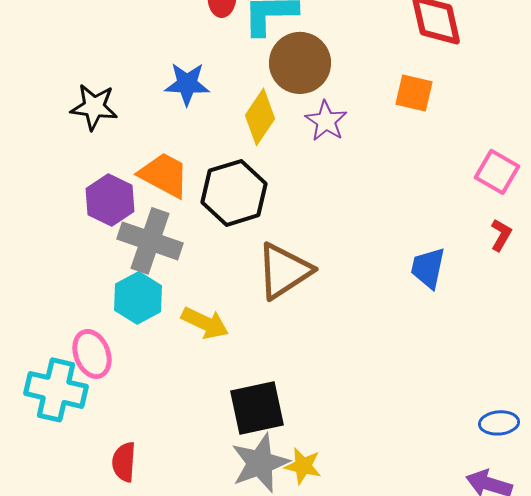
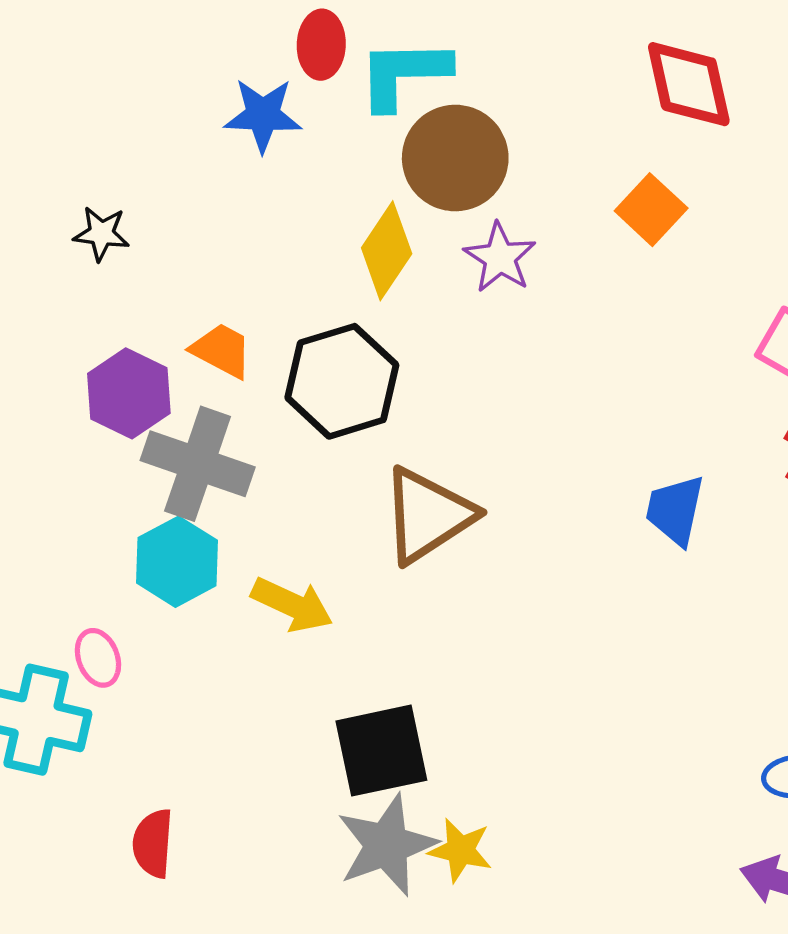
blue star: (187, 84) -> (263, 115), moved
orange square: (414, 93) -> (651, 210), turned 30
black star: (94, 107) -> (101, 234), size x0.7
orange trapezoid: (164, 175) -> (222, 350), size x0.7
pink ellipse: (92, 354) -> (98, 658), size x0.7

